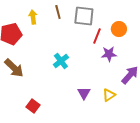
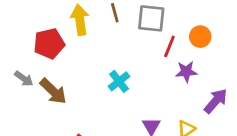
yellow arrow: (33, 17) -> (80, 20), size x1.5

